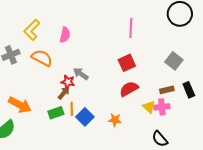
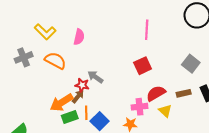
yellow L-shape: (32, 30) -> (45, 32), turned -90
red semicircle: (129, 89) -> (156, 93), moved
orange arrow: (20, 105) -> (62, 103), moved, turned 120
pink cross: (162, 107) -> (140, 107), moved

